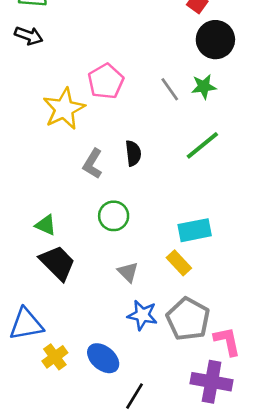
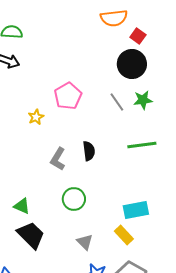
black circle: (215, 40) -> (132, 64), moved
yellow star: (64, 109) -> (36, 117), size x0.5
green line: (202, 145) -> (142, 145), turned 32

